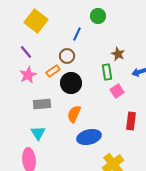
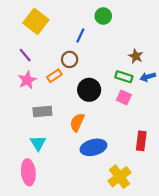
brown star: (118, 54) -> (136, 56), moved
green rectangle: (107, 72) -> (124, 77), moved, turned -63
black circle: (71, 83) -> (89, 90), moved
pink square: (117, 91) -> (124, 97), turned -32
red rectangle: (131, 121) -> (141, 141), moved

